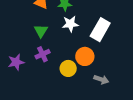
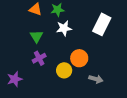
white rectangle: (100, 30) -> (102, 24), moved
purple star: (16, 62) -> (15, 79), moved

